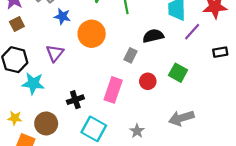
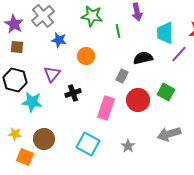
brown square: (17, 24) -> (17, 47), turned 32
orange circle: (92, 34) -> (86, 56), size x0.7
red circle: (148, 81) -> (138, 100), size x1.5
black cross: (75, 100) -> (73, 93), moved

